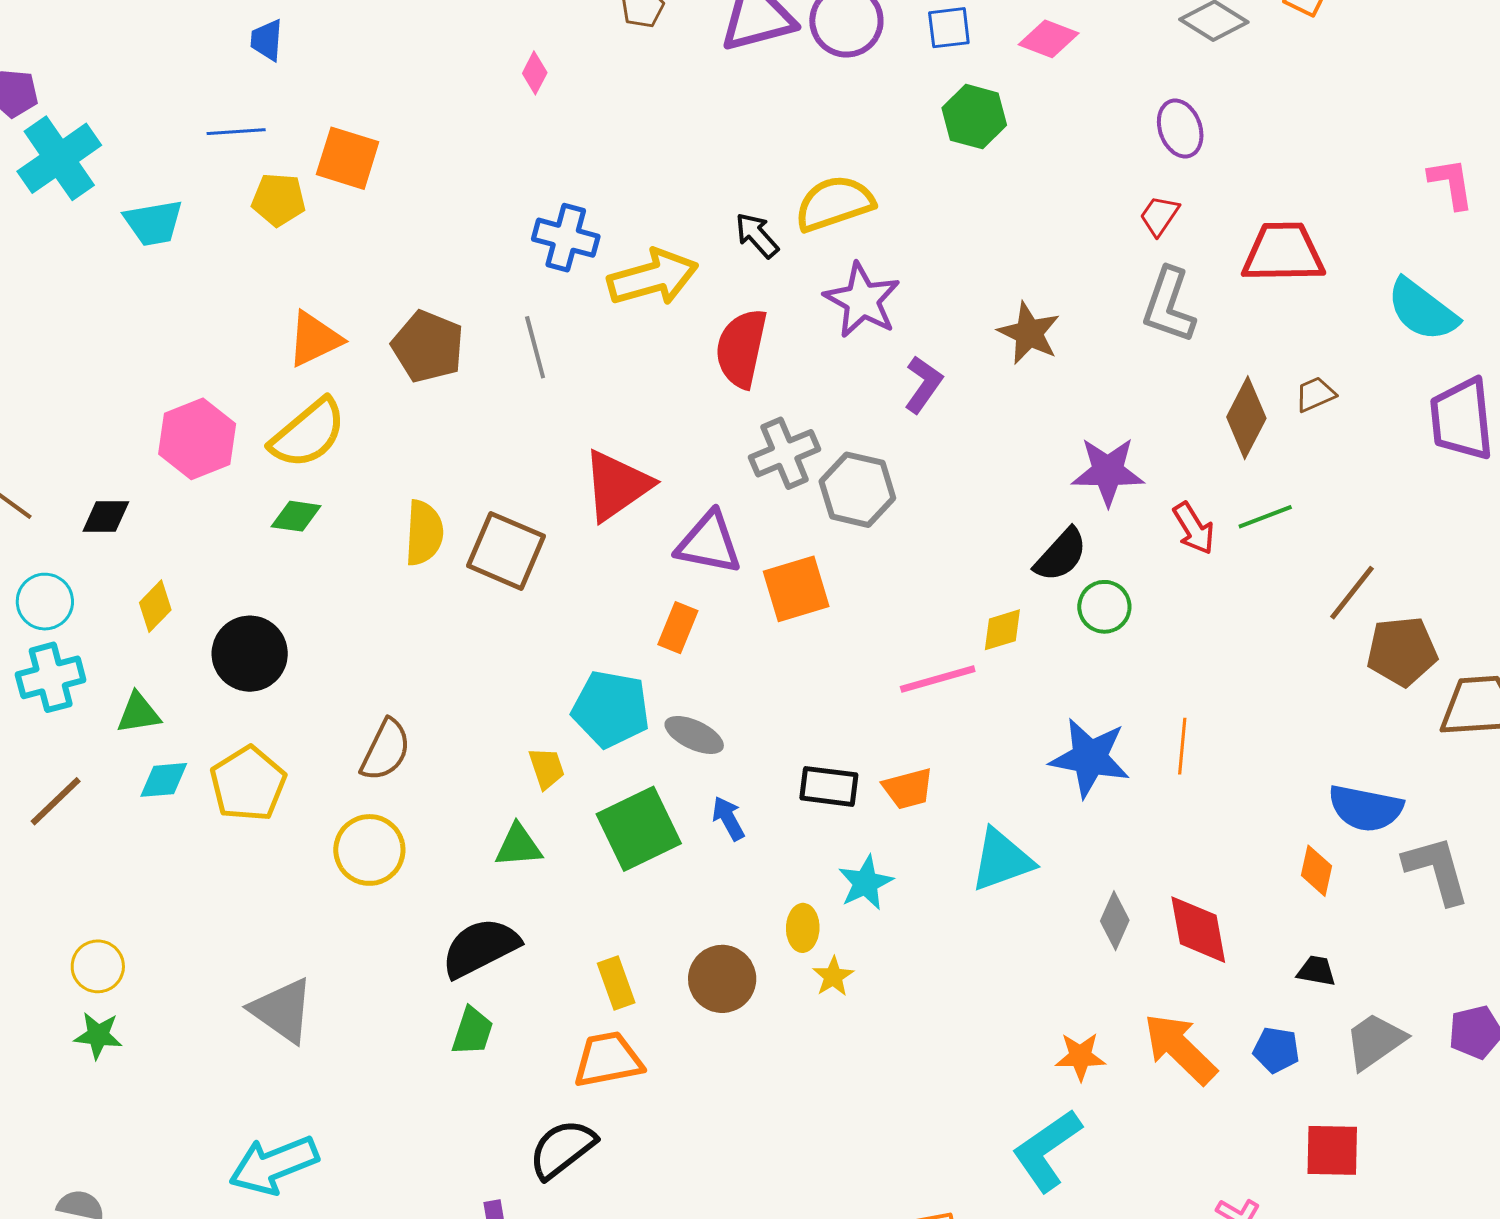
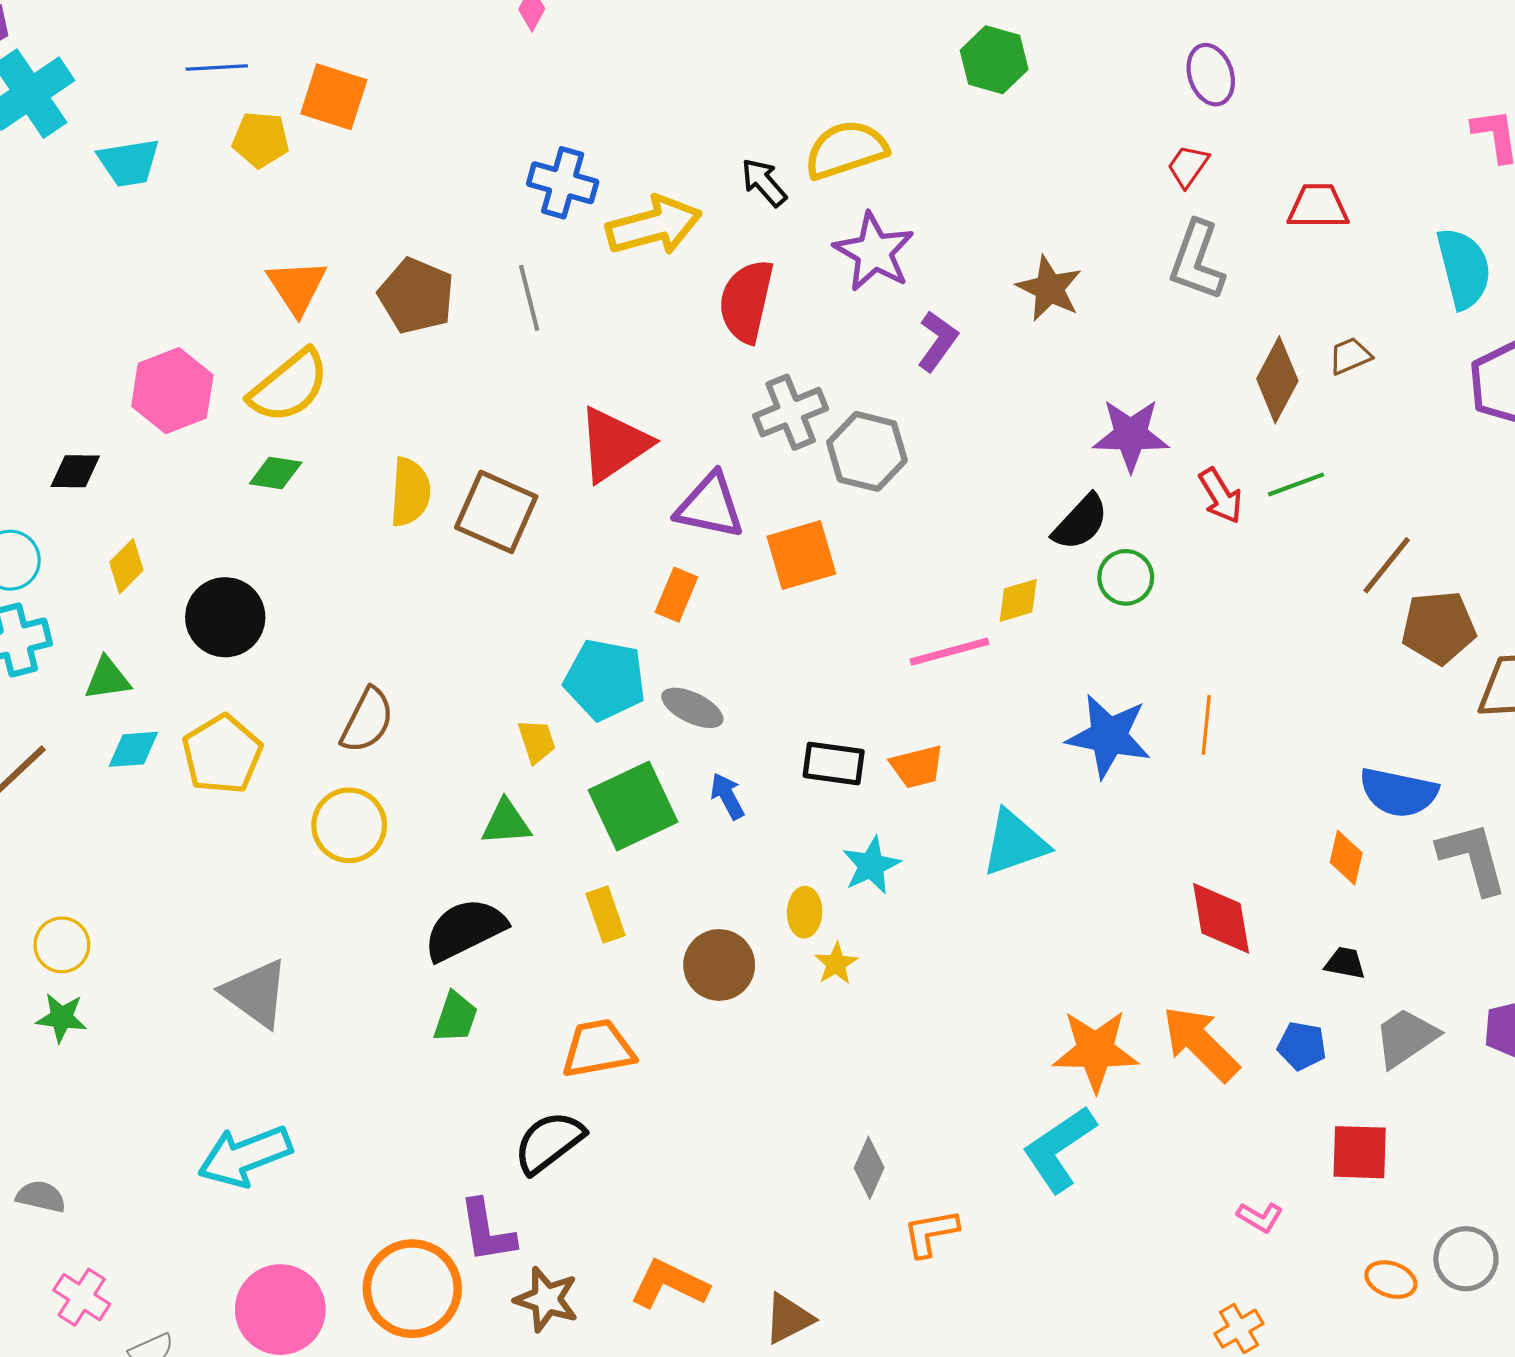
red trapezoid: (1283, 253) -> (1318, 206), size x0.7
cyan semicircle: (1422, 310) -> (1464, 268), turned -142
orange triangle: (314, 339) -> (297, 287), turned -38
gray diamond: (1115, 921) -> (869, 1168), moved
yellow rectangle: (616, 983) -> (605, 915), moved
orange star: (1080, 1056) -> (1095, 1051), size x1.6

